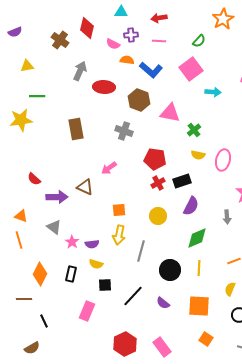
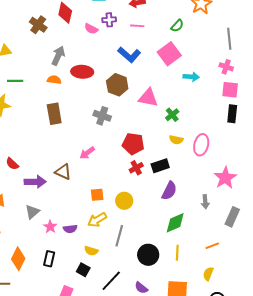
orange semicircle: (127, 60) -> (54, 80), moved
yellow circle: (158, 216) -> (124, 201), moved
gray triangle: (54, 227) -> (32, 212), turned 42
yellow arrow: (119, 235) -> (97, 220), turned 48
yellow semicircle: (96, 264) -> (91, 251), moved
black square: (105, 285) -> (83, 270), turned 32

